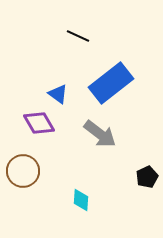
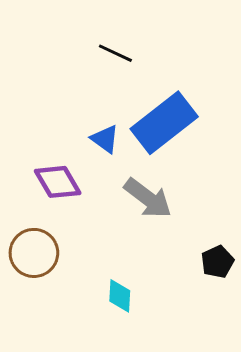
blue triangle: (58, 94) -> (105, 139), moved

